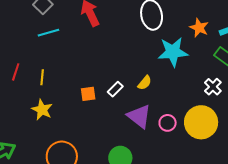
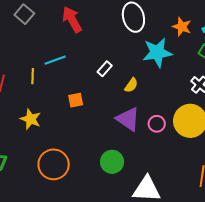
cyan line: (48, 33) -> (55, 60), moved
yellow line: (42, 77) -> (33, 76), moved
white rectangle: (115, 89) -> (105, 69), moved

